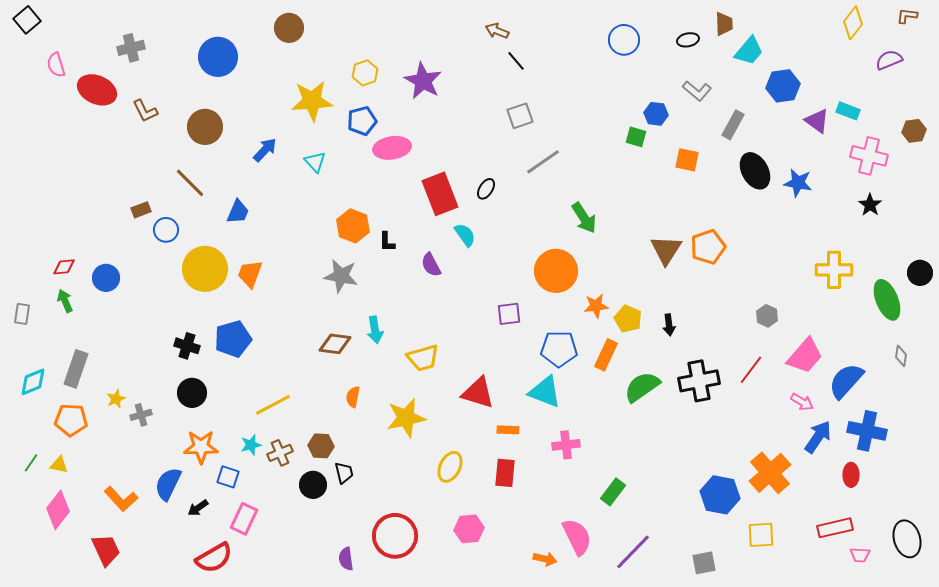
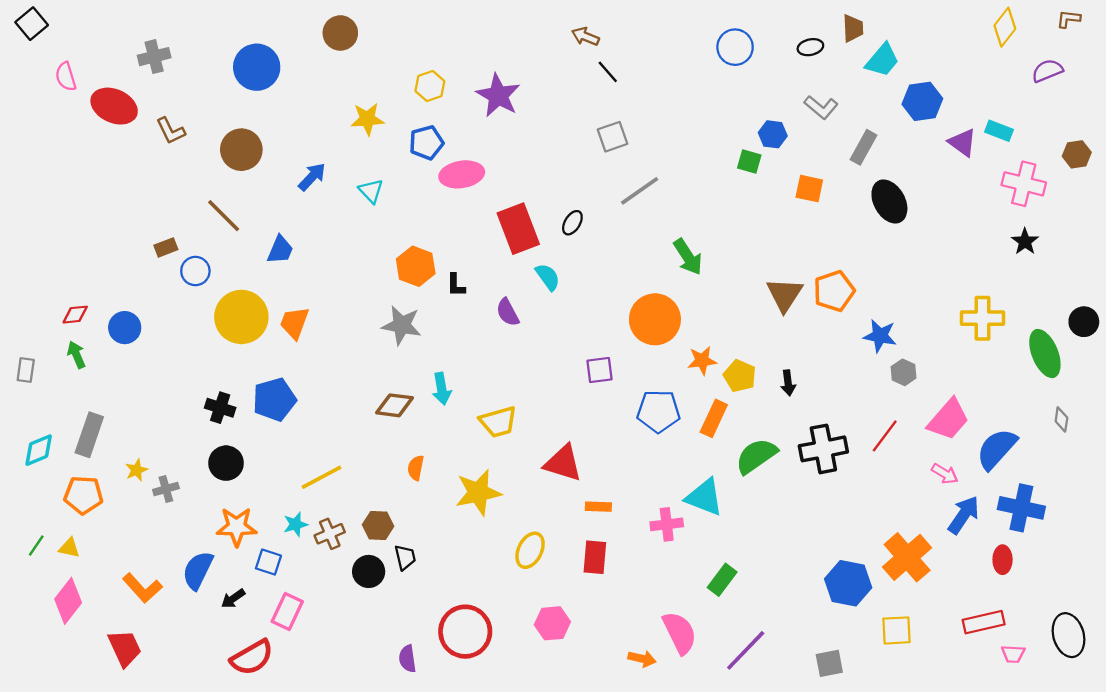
yellow star: (312, 101) -> (367, 119), size x0.7
blue star: (798, 183) -> (880, 336), moved
cyan triangle: (545, 392) -> (704, 497), moved

